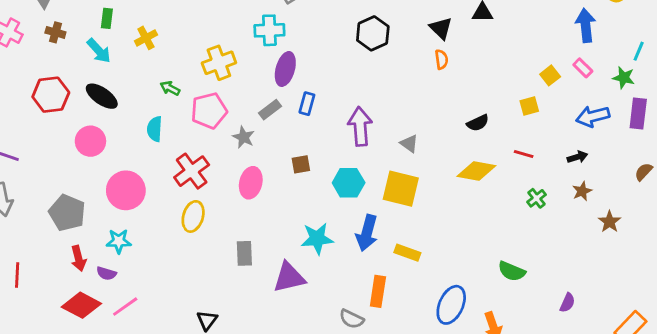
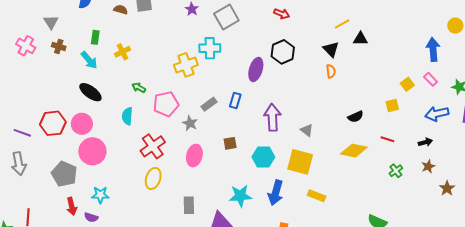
yellow cross: (219, 63) -> (186, 65), moved
purple ellipse: (285, 69) -> (256, 70), moved
red hexagon: (51, 95) -> (53, 123), moved
pink circle: (126, 190) -> (92, 151), moved
yellow rectangle: (407, 253) -> (317, 196), moved

